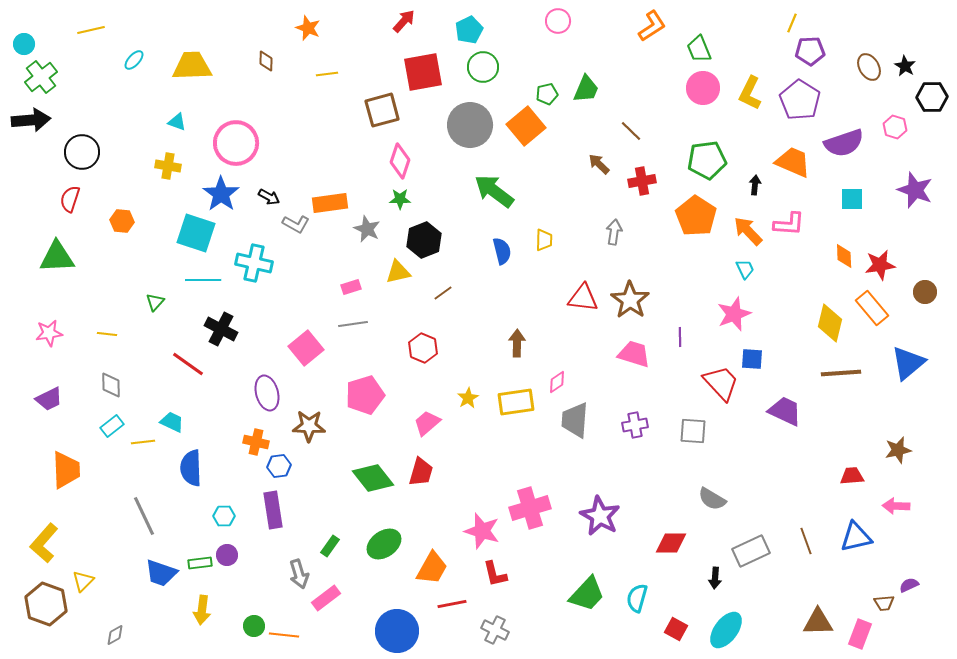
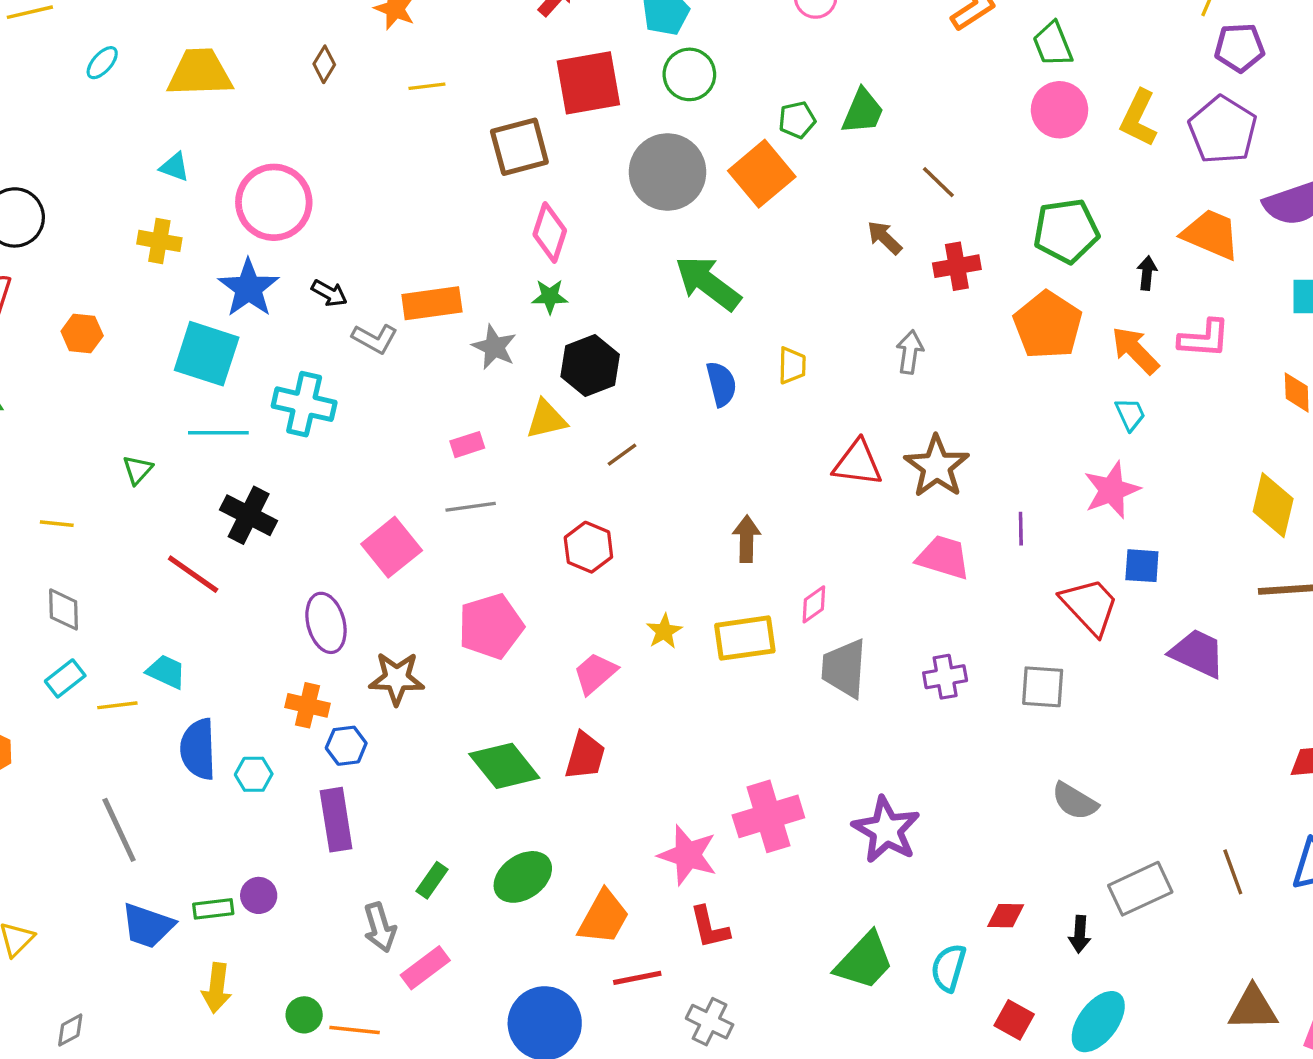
brown diamond: (266, 61) -> (324, 64), turned 30
cyan hexagon: (224, 516) -> (254, 774), moved
red diamond: (671, 543) -> (1006, 916), moved, size x0.7

